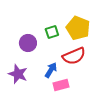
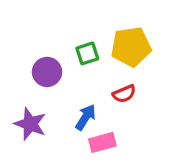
yellow pentagon: (78, 28) -> (131, 47), turned -30
red semicircle: (74, 56) -> (124, 94), size x0.6

